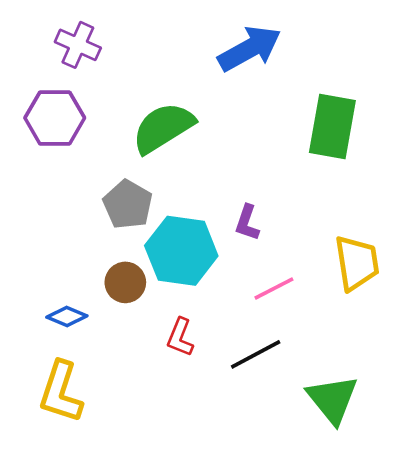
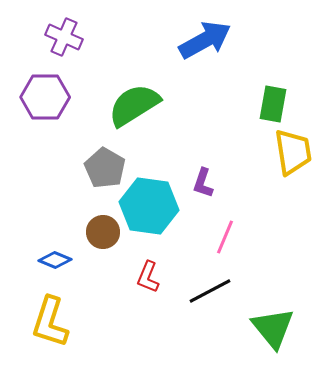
green rectangle: (332, 127) -> (273, 104), size x0.7
yellow trapezoid: (357, 263) -> (293, 152), moved
pink line: (274, 289) -> (225, 237), turned -40

